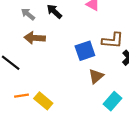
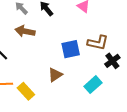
brown triangle: (96, 76) -> (55, 75), moved
cyan rectangle: (112, 101) -> (93, 85), moved

